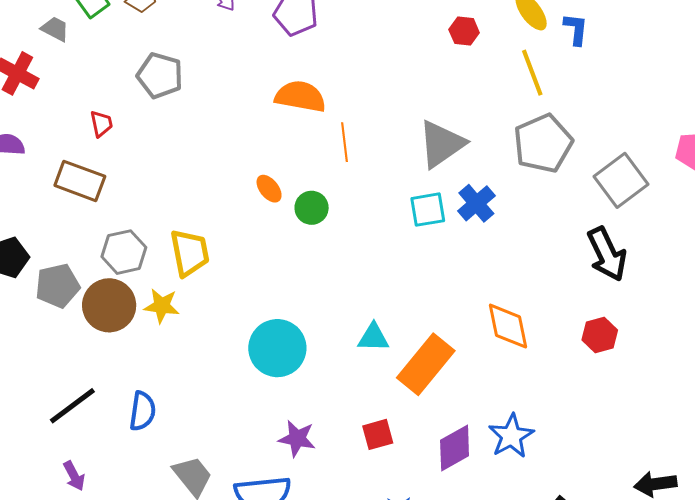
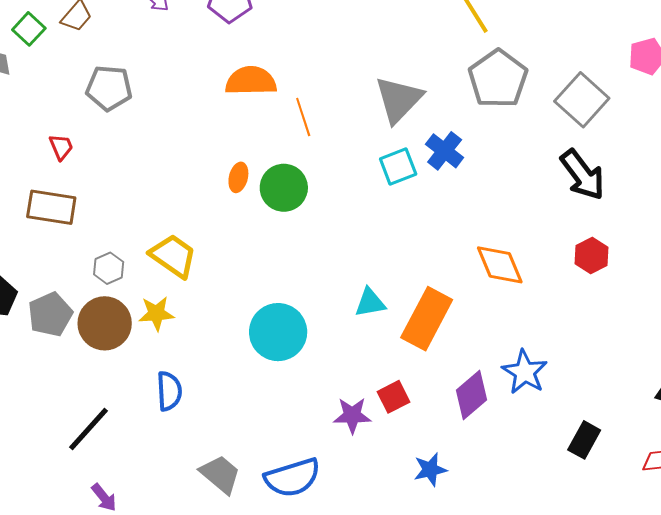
orange ellipse: (269, 189) -> (238, 177), turned 64
green circle: (312, 208) -> (284, 188), size x1.4
gray hexagon: (124, 252) -> (109, 268), size x0.7
yellow trapezoid: (190, 253) -> (173, 256), turned -33
blue semicircle: (142, 411) -> (169, 391), moved
purple star: (297, 438) -> (352, 415), moved

